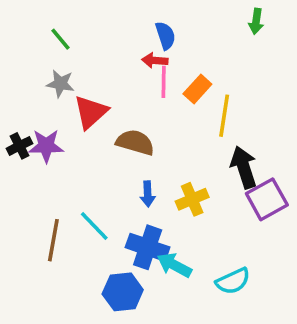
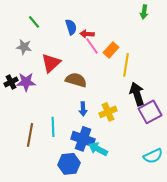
blue semicircle: (165, 36) -> (71, 27), moved
pink line: (164, 82) -> (92, 46), turned -36
gray star: (60, 84) -> (24, 47), moved
cyan line: (94, 226) -> (53, 127), turned 42
cyan semicircle: (233, 281) -> (153, 156), moved

